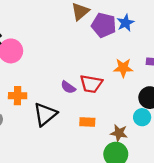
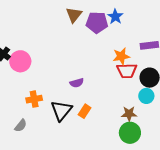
red trapezoid: (91, 84) -> (127, 71), moved
purple semicircle: (68, 87) -> (77, 83), turned -40
orange rectangle: (87, 122) -> (85, 111), moved, turned -48

